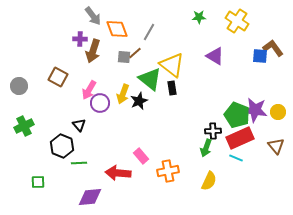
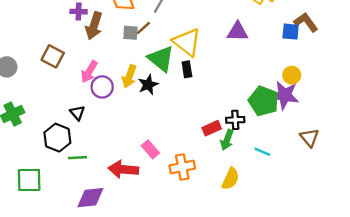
purple triangle: (215, 56) -> (238, 32), turned -30
yellow circle: (278, 112) -> (292, 75), moved
red rectangle: (240, 138) -> (212, 128), moved, size x0.6
green square: (38, 182) -> (29, 180), size x1.6

